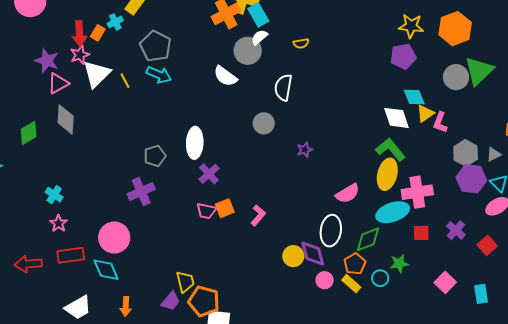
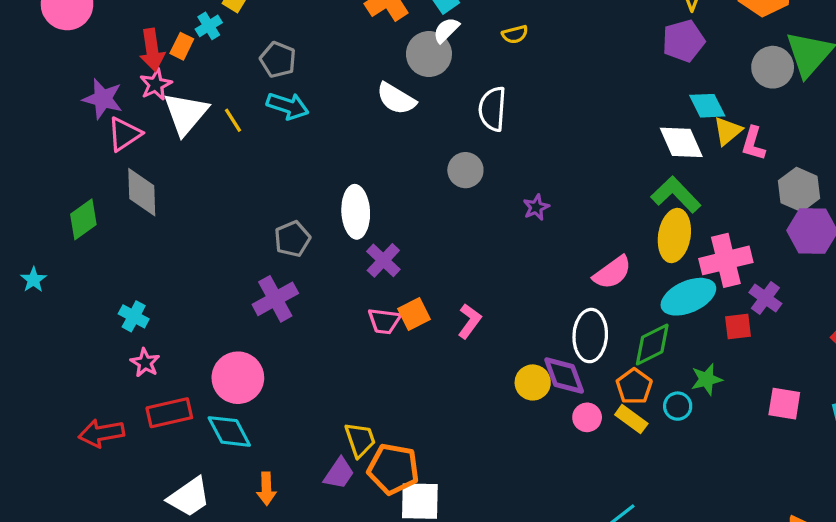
gray pentagon: (156, 46) -> (278, 60), size x0.7
purple cross: (456, 230) -> (765, 298), moved
pink square: (445, 282) -> (784, 404), turned -30

